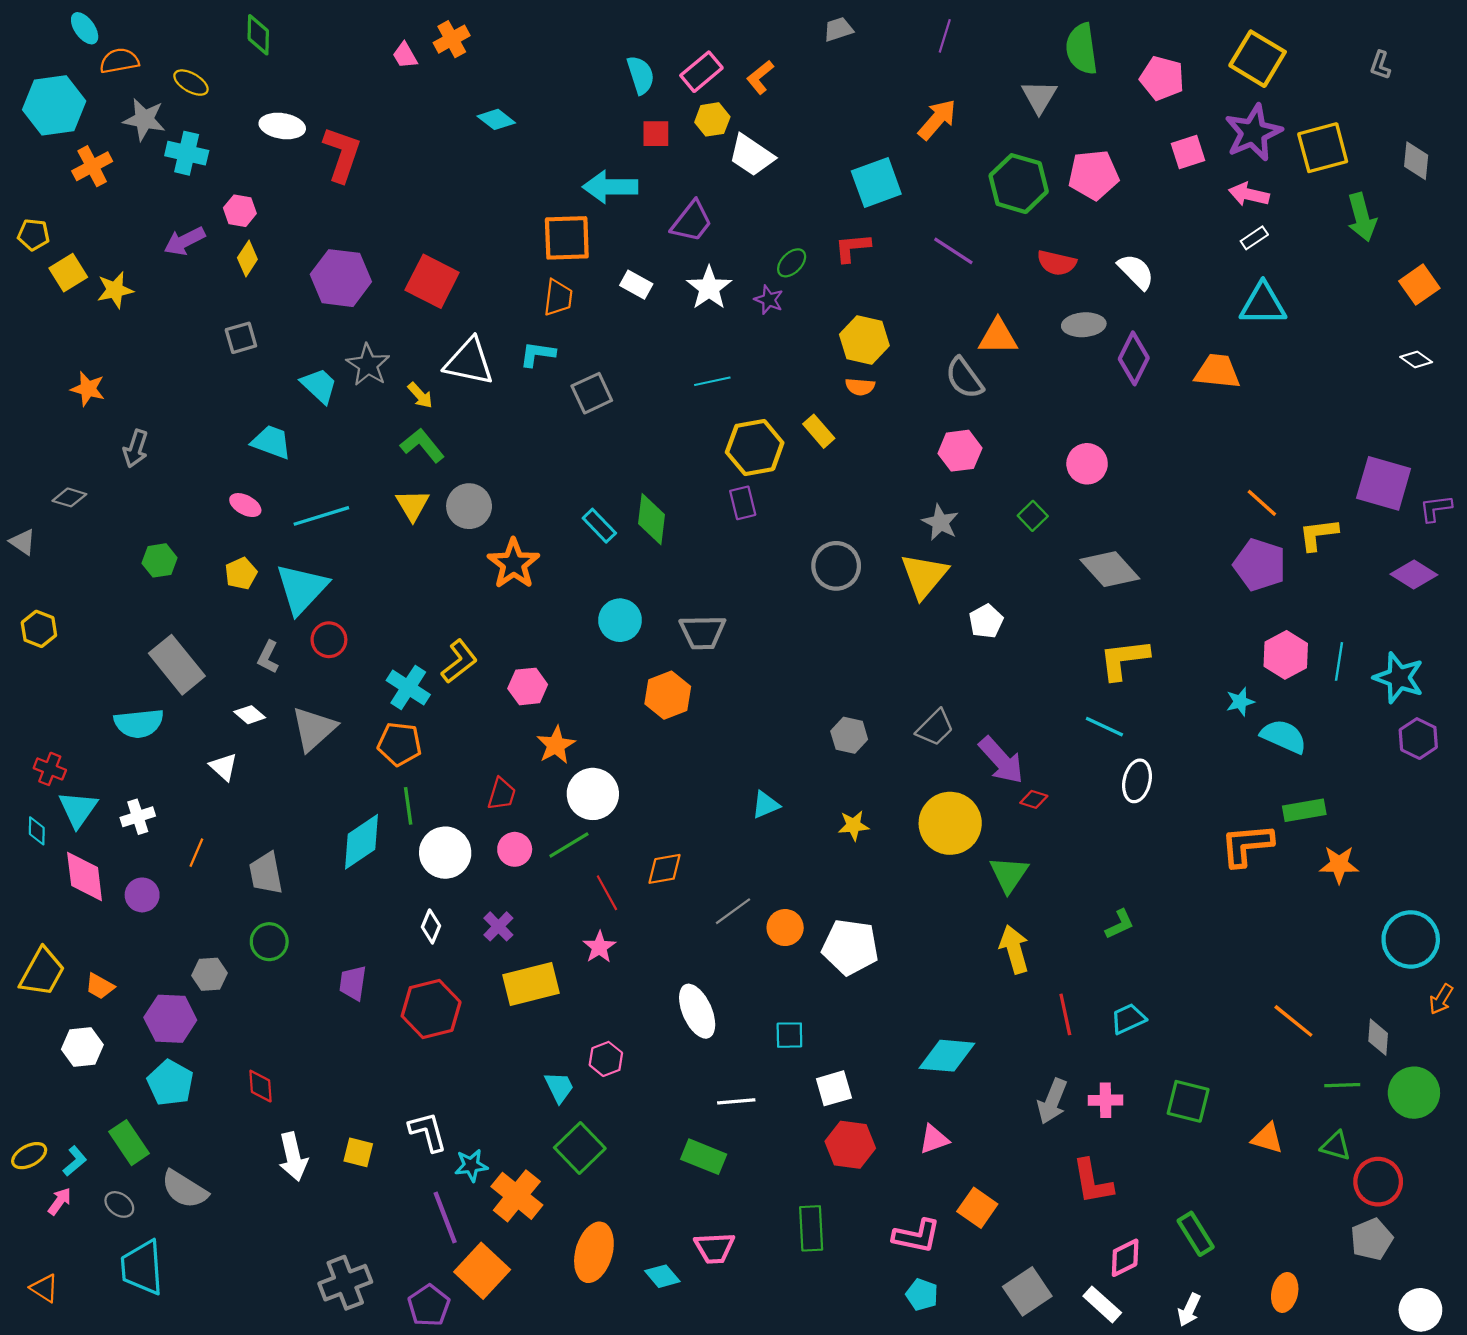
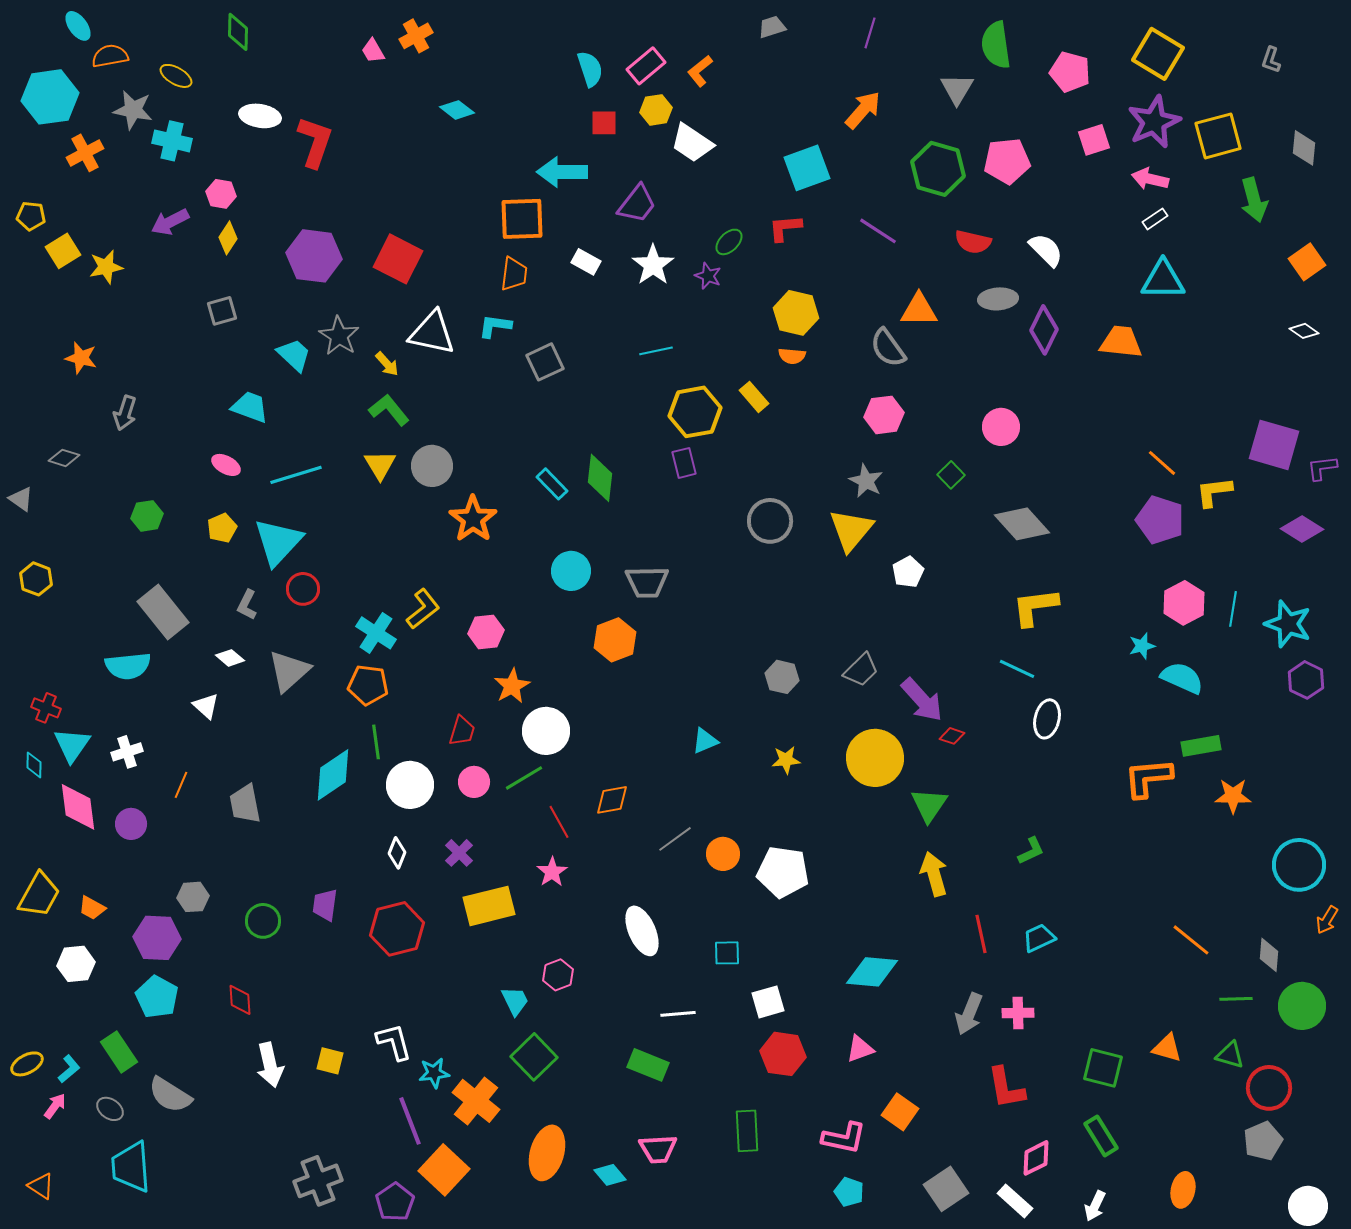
green circle: (269, 942) -> (263, 921), moved
green square: (1188, 1101) -> (1103, 1068), moved

